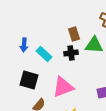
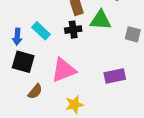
blue arrow: (24, 45) -> (17, 37), moved

